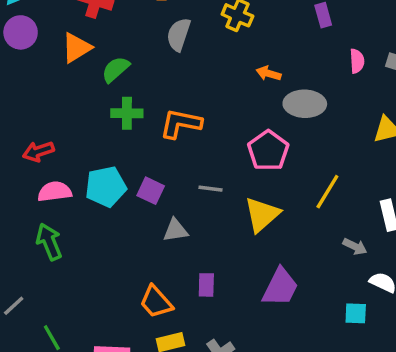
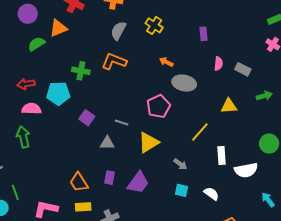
green semicircle: (116, 69) -> (36, 44), moved
orange L-shape: (181, 124) -> (114, 61), moved
cyan pentagon: (106, 187) -> (58, 93), moved
yellow line: (327, 192) -> (200, 132), moved
gray triangle: (175, 230) -> (107, 143), moved
gray arrow: (355, 246) -> (180, 164), moved
purple trapezoid: (280, 287) -> (138, 183), moved
cyan square: (356, 313) -> (182, 190), moved

